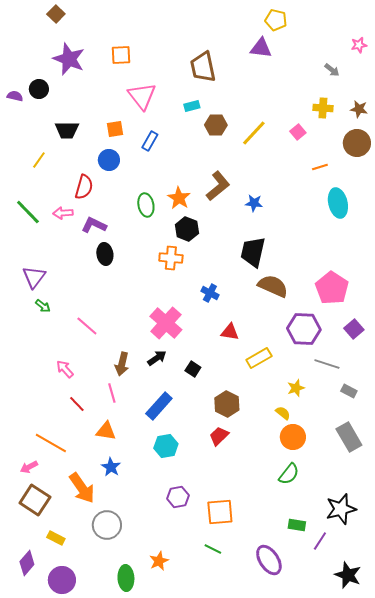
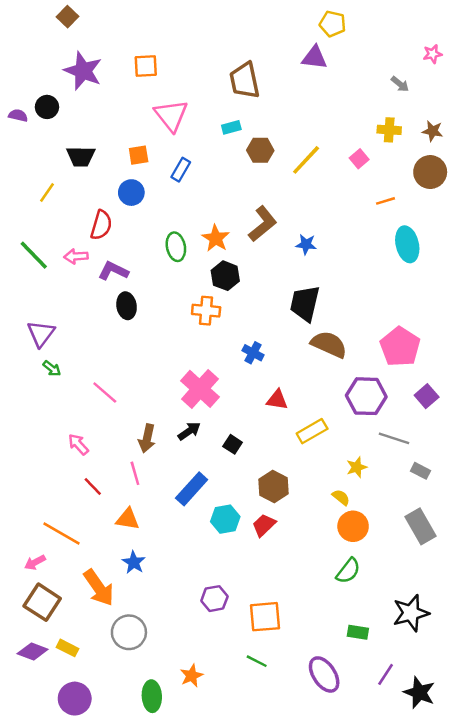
cyan hexagon: (166, 446) -> (225, 519), moved
purple line: (320, 541) -> (386, 674), moved
purple diamond: (27, 563) -> (33, 652), moved, turned 70

